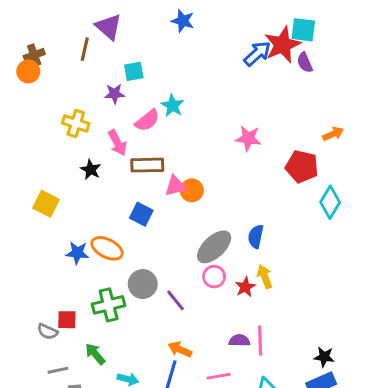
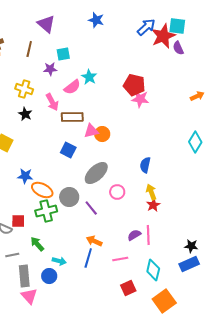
brown line: (85, 49) -> (29, 49), moved
blue arrow: (257, 54) -> (146, 27), moved
red pentagon: (302, 167) -> (134, 85), moved
black star: (91, 170) -> (25, 114), moved
gray ellipse: (214, 247) -> (96, 173), moved
orange ellipse: (107, 248) -> (42, 190), moved
red star: (245, 287) -> (153, 205), moved
purple semicircle: (239, 341) -> (134, 235), turned -32

